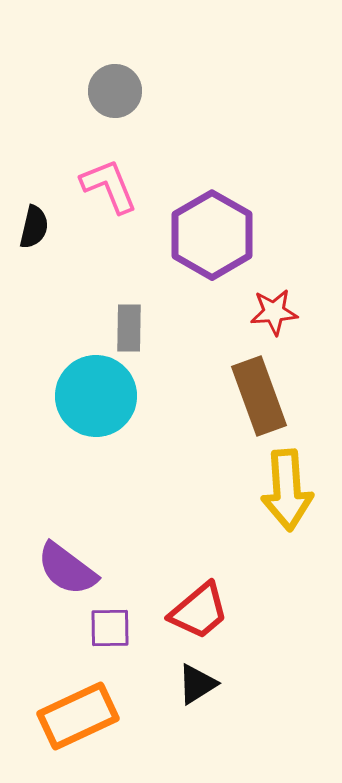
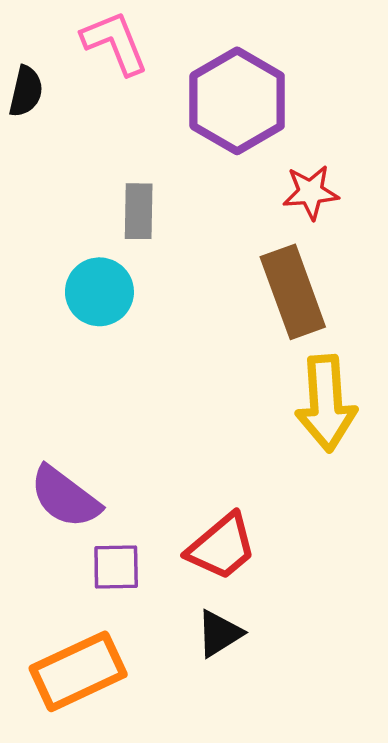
cyan circle: (96, 396) -> (99, 292), size x0.7

